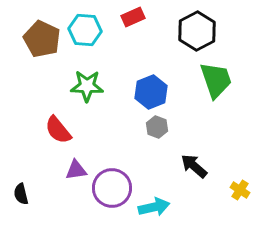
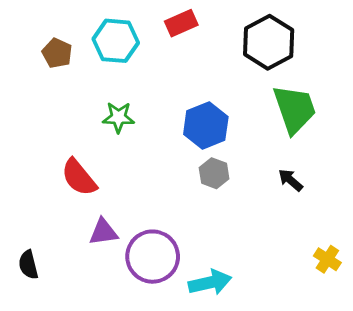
brown pentagon: (42, 39) -> (57, 53), size x0.6
green star: (87, 86) -> (118, 117), size x0.7
black arrow: (194, 166) -> (290, 180), moved, size x0.7

